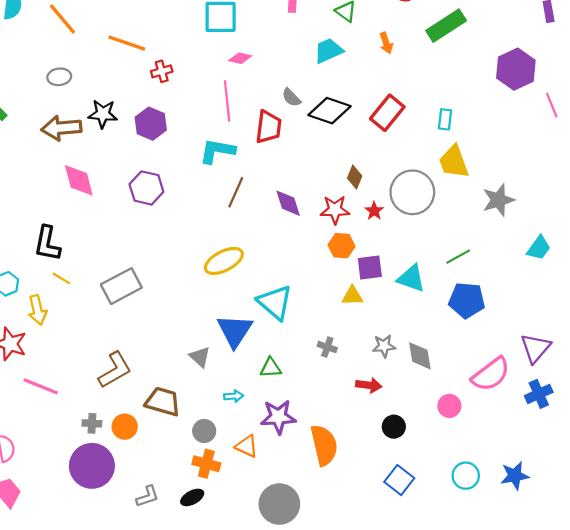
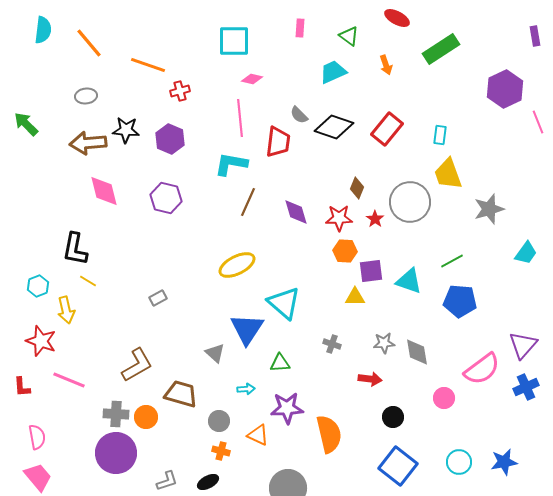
gray rectangle: (121, 286) -> (158, 298), moved, size x0.5
gray cross: (92, 423) -> (116, 414), size x1.4
orange cross: (206, 464) -> (221, 451), size x0.7
blue square: (399, 480) -> (398, 466), size x1.4

